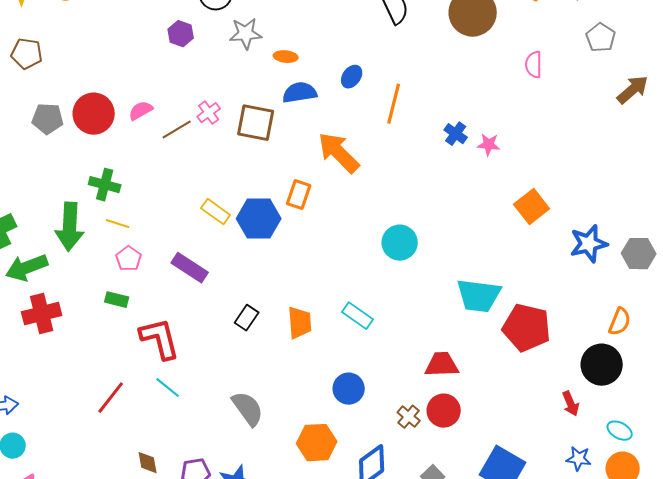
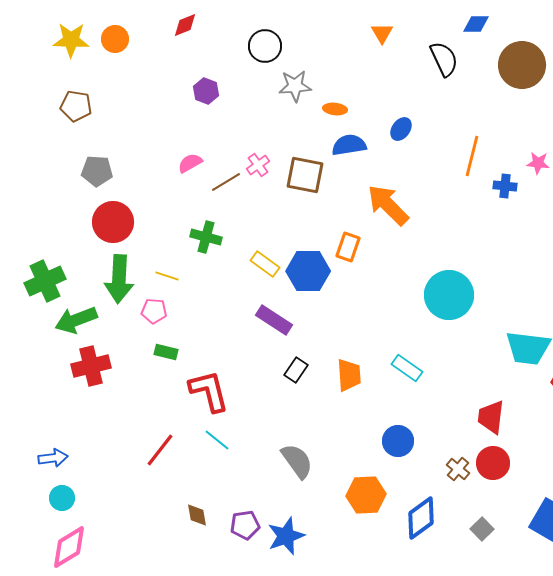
purple hexagon: (181, 34) -> (206, 91), moved
orange line: (394, 104) -> (472, 156), moved
red circle: (94, 114) -> (113, 222), moved
blue cross: (456, 134) -> (505, 186), turned -30
pink star: (489, 145) -> (538, 163), moved
green cross: (105, 185) -> (206, 237), moved
cyan circle: (400, 243) -> (449, 295), size x1.4
pink pentagon: (129, 259) -> (154, 311), moved, turned -30
purple rectangle: (190, 268) -> (274, 320), moved
red trapezoid: (442, 365) -> (491, 417), turned -81

